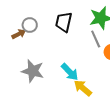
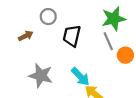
black trapezoid: (64, 22) -> (72, 36), moved
gray circle: (30, 25) -> (48, 17), moved

